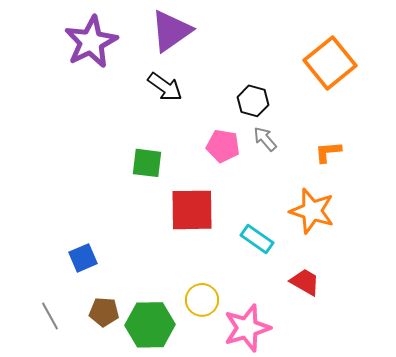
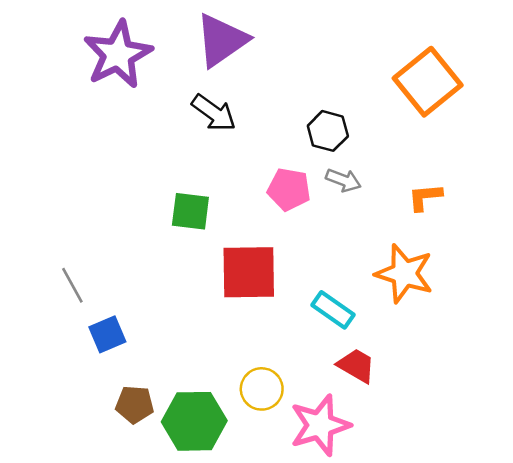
gray arrow: (265, 139) -> (343, 180), turned 152
red trapezoid: (305, 282) -> (356, 366), moved
gray line: (50, 316) -> (72, 285), moved

